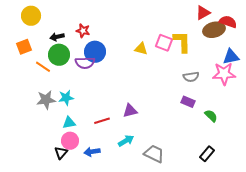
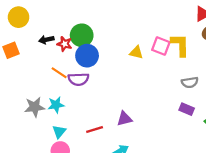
red star: (83, 31) -> (65, 44), moved
green circle: (59, 55) -> (82, 35), moved
purple semicircle: (85, 63) -> (78, 79), moved
orange line: (43, 67) -> (59, 73), moved
cyan triangle: (69, 123) -> (59, 132), turned -40

